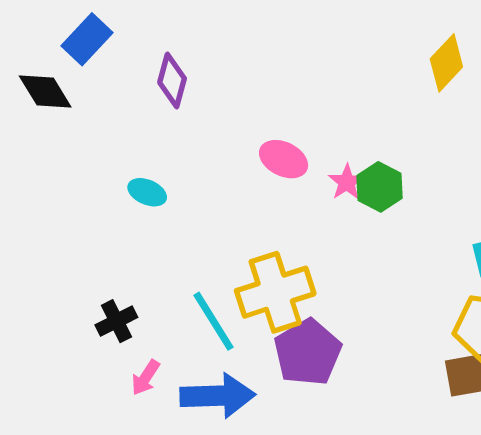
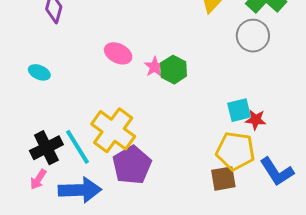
yellow cross: (275, 292) -> (113, 130), turned -36
black cross: (116, 321) -> (46, 148), moved, size x1.4

